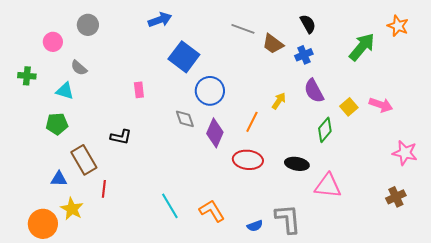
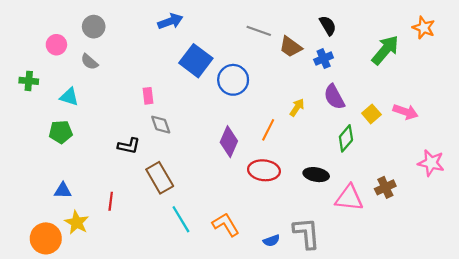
gray semicircle: (79, 68) -> (89, 62), moved
blue circle: (210, 91) -> (233, 80), moved
gray diamond: (185, 119) -> (161, 125), moved
brown rectangle: (84, 160) -> (160, 178), moved
brown cross: (396, 197) -> (385, 187), moved

